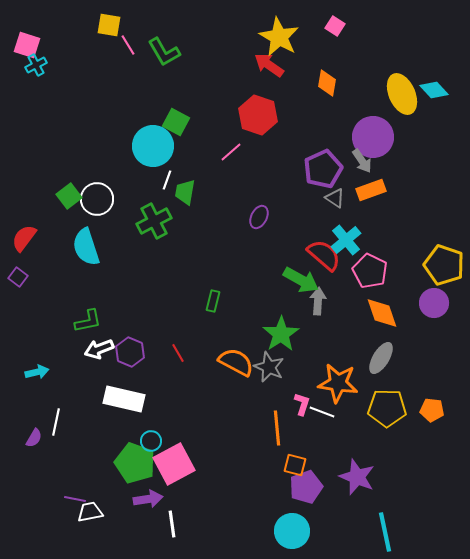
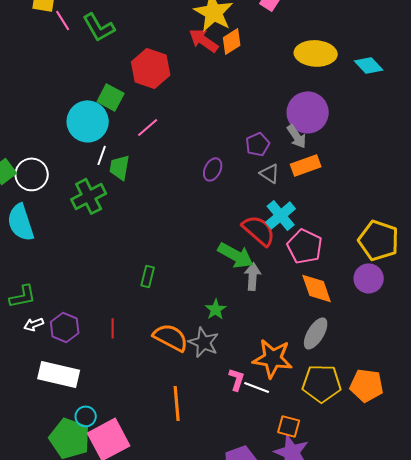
orange diamond: (327, 83) -> (232, 41), moved, turned 48
yellow ellipse: (402, 94) -> (316, 53), moved, turned -63
red hexagon: (258, 115) -> (151, 68), moved
pink line: (231, 152) -> (148, 127), moved
purple pentagon: (323, 169) -> (258, 144), size x0.6
purple ellipse: (259, 217) -> (213, 169), moved
green star: (281, 334) -> (216, 309), size x0.6
white arrow: (99, 349) -> (34, 324), size x0.7
red line: (178, 353) -> (113, 328), turned 30
orange pentagon: (432, 410) -> (367, 385), size x1.4
orange line: (277, 428) -> (177, 403), moved
orange square: (295, 465) -> (289, 426), moved

